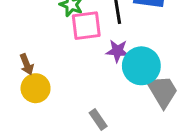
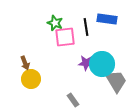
purple star: (118, 51) -> (86, 63), moved

